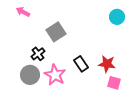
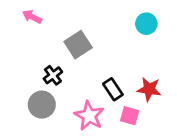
cyan circle: (117, 17) -> (146, 24), moved
pink star: (55, 75) -> (89, 116), moved
pink square: (114, 83) -> (130, 116), moved

